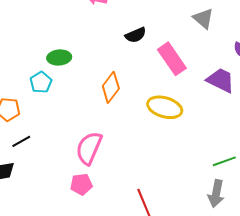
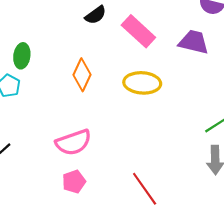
green ellipse: (59, 57) -> (22, 56), turned -65
pink semicircle: (89, 148) -> (73, 142), turned -120

